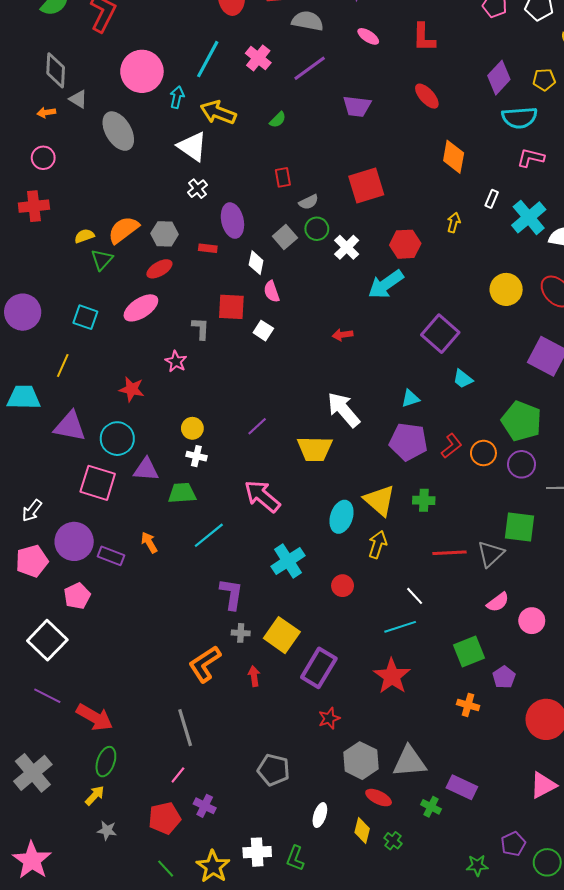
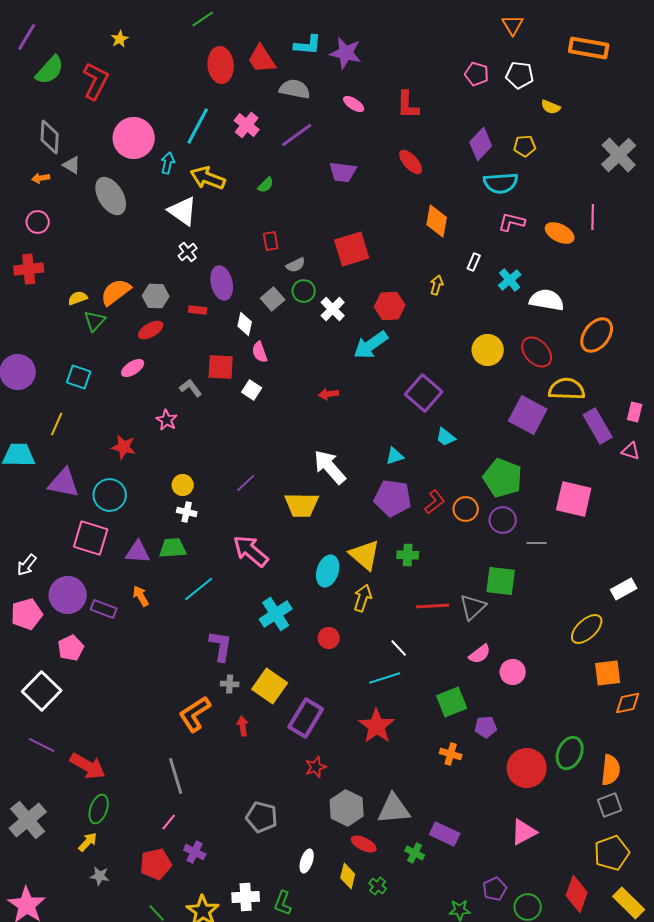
cyan cross: (529, 217) -> (510, 280), size x0.7
pink ellipse: (141, 308) -> (133, 368), size x0.7
gray L-shape: (201, 329) -> (191, 388), turned -40
purple triangle: (146, 469) -> (138, 552), moved
purple pentagon: (504, 677) -> (486, 727), turned 30

